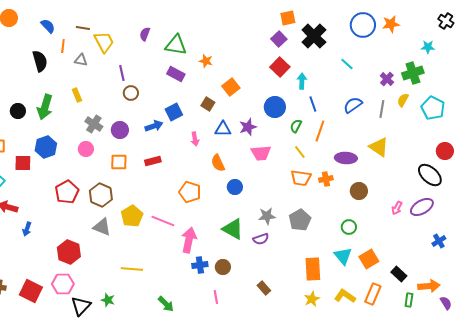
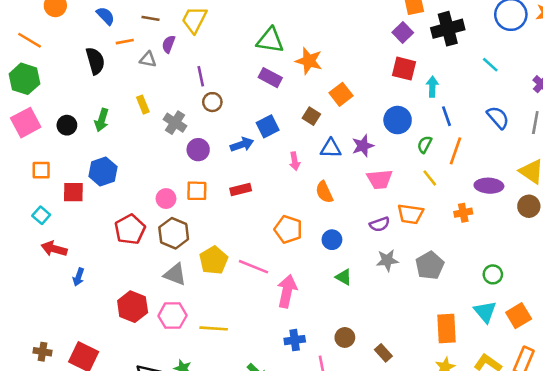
purple semicircle: (145, 34) -> (169, 44), moved
black cross: (314, 36) -> (448, 29), turned 30
yellow trapezoid: (104, 42) -> (194, 20), moved, turned -125
orange line: (63, 46) -> (125, 42), turned 72
orange star: (206, 61) -> (309, 61), size x1.5
red square: (280, 67) -> (404, 69), turned -30
blue semicircle: (353, 105) -> (498, 117), turned 84
green arrow: (45, 107) -> (102, 120), size x0.7
gray cross: (94, 124) -> (175, 123), moved
pink circle: (86, 149) -> (166, 199), moved
orange trapezoid: (301, 178) -> (410, 214), moved
blue circle: (235, 187) -> (332, 240), moved
brown circle: (359, 191) -> (529, 206), moved
green triangle: (233, 229) -> (344, 277), size x0.6
purple semicircle: (261, 239) -> (380, 224), moved
blue cross: (200, 265) -> (295, 340), moved
brown circle: (223, 267) -> (345, 337), moved
pink hexagon: (63, 284) -> (172, 316), moved

